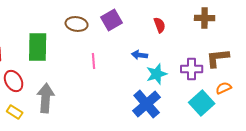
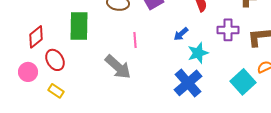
blue arrow: (140, 55) -> (181, 34), turned -49
purple cross: (192, 69) -> (228, 30), moved
gray arrow: (46, 98) -> (118, 67), moved, turned 128

